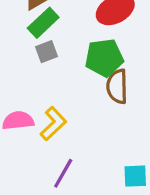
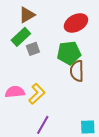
green rectangle: (43, 23) -> (21, 37), moved

